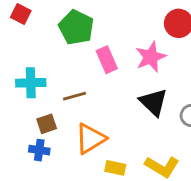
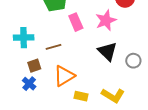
blue cross: (39, 150) -> (29, 84), turned 32

